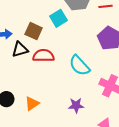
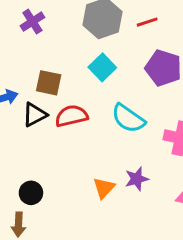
cyan square: (58, 18) -> (102, 67), moved
orange triangle: (32, 104) -> (104, 188), moved

